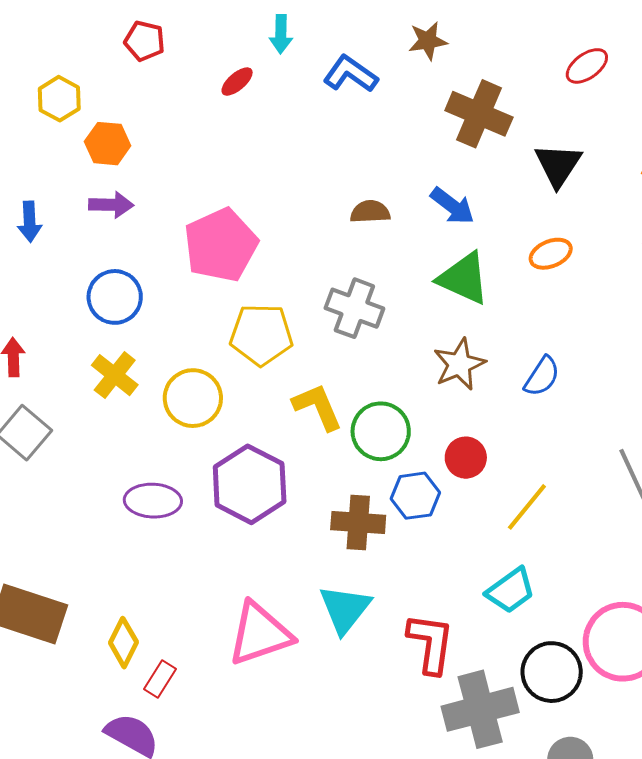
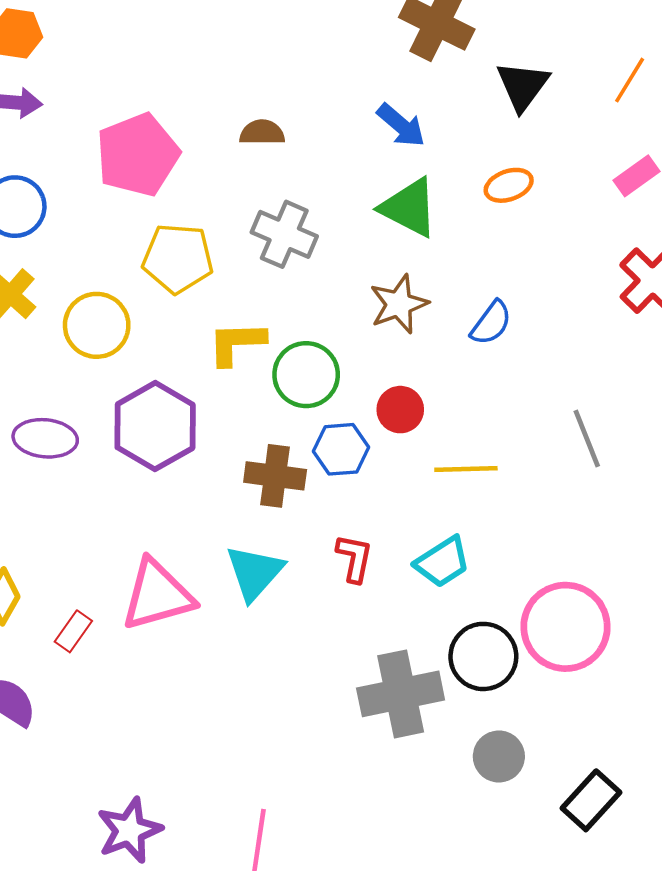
brown semicircle: (370, 212) -> (262, 133), moved
yellow L-shape: (318, 407) -> (237, 343), turned -72
yellow line: (527, 507) -> (466, 469), turned 46
red L-shape: (431, 643) -> (354, 558), moved, size x0.7
red rectangle: (160, 679) -> (73, 631), moved

